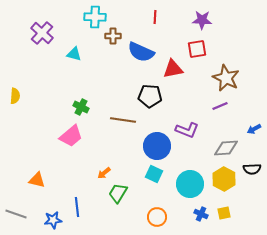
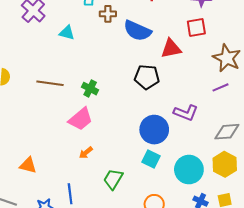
green cross: (81, 107) -> (90, 89), moved
brown line: (123, 120) -> (50, 83), moved
pink trapezoid: (71, 136) -> (81, 119), moved
orange arrow: (104, 173) -> (86, 153), moved

